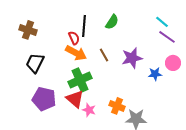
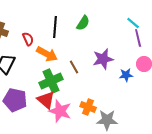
purple line: (167, 37) -> (138, 38), turned 42
red semicircle: (74, 38) -> (28, 39), moved
brown line: (104, 55) -> (74, 67), moved
pink star: (89, 110) -> (60, 111), size x1.6

